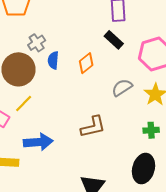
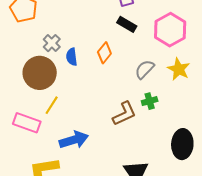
green cross: (151, 130) -> (150, 101), moved

